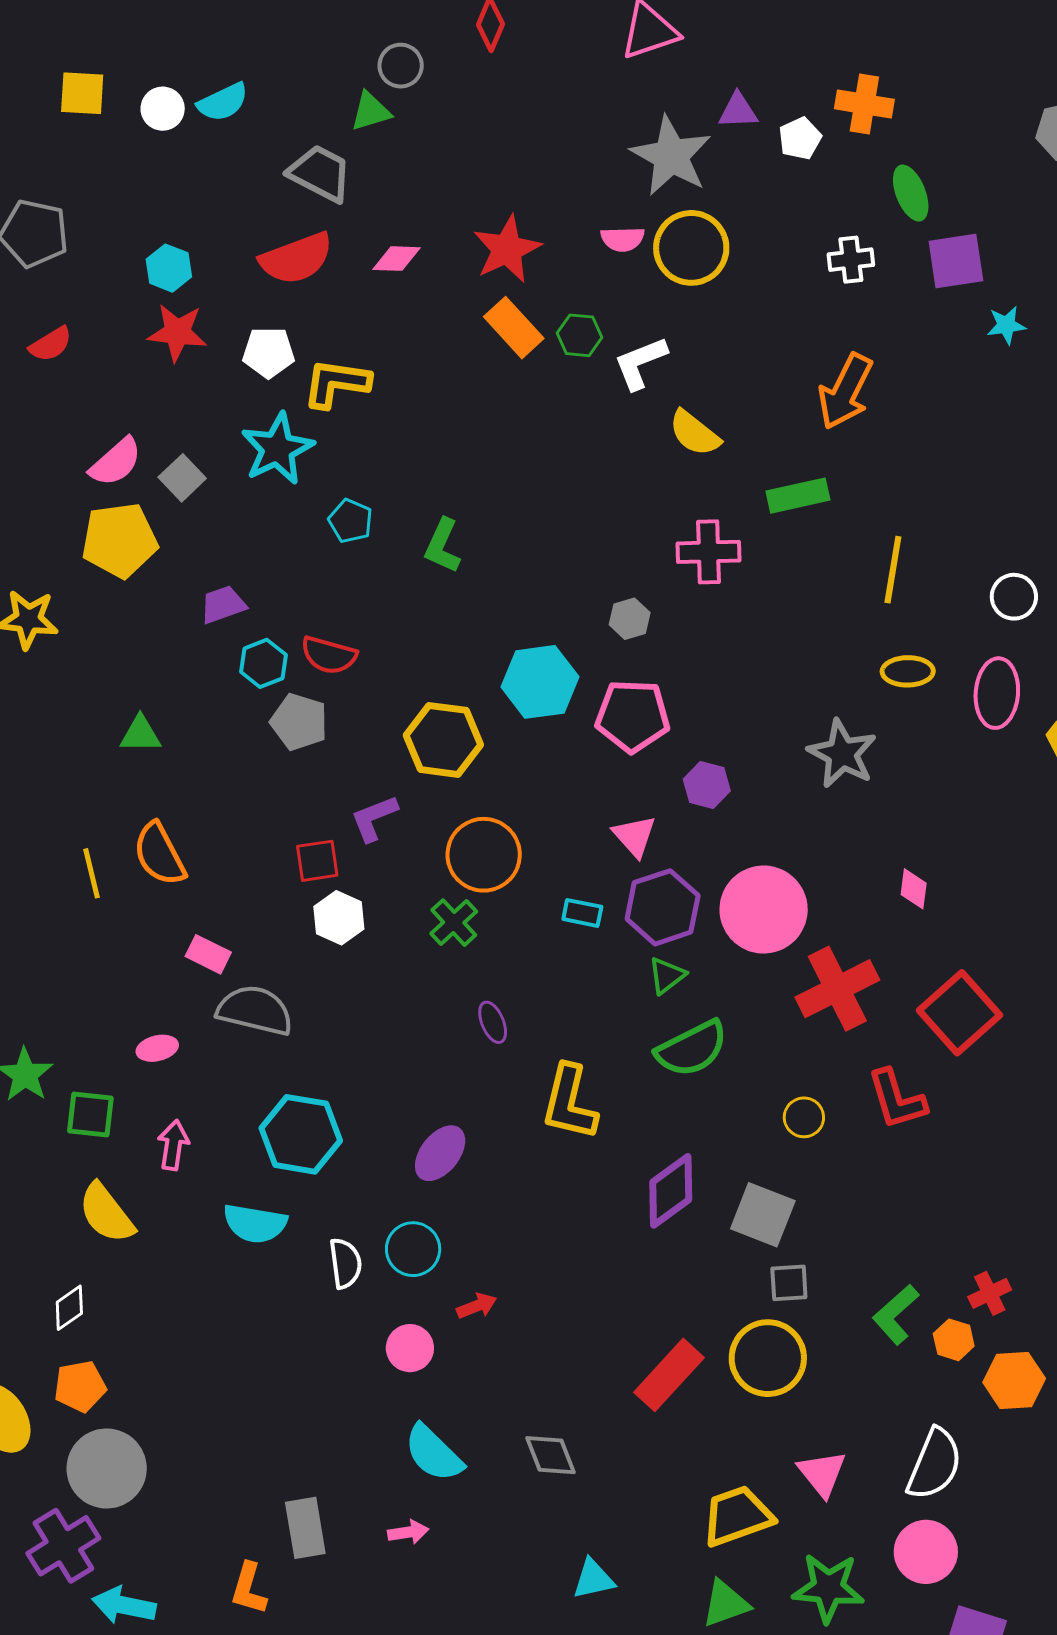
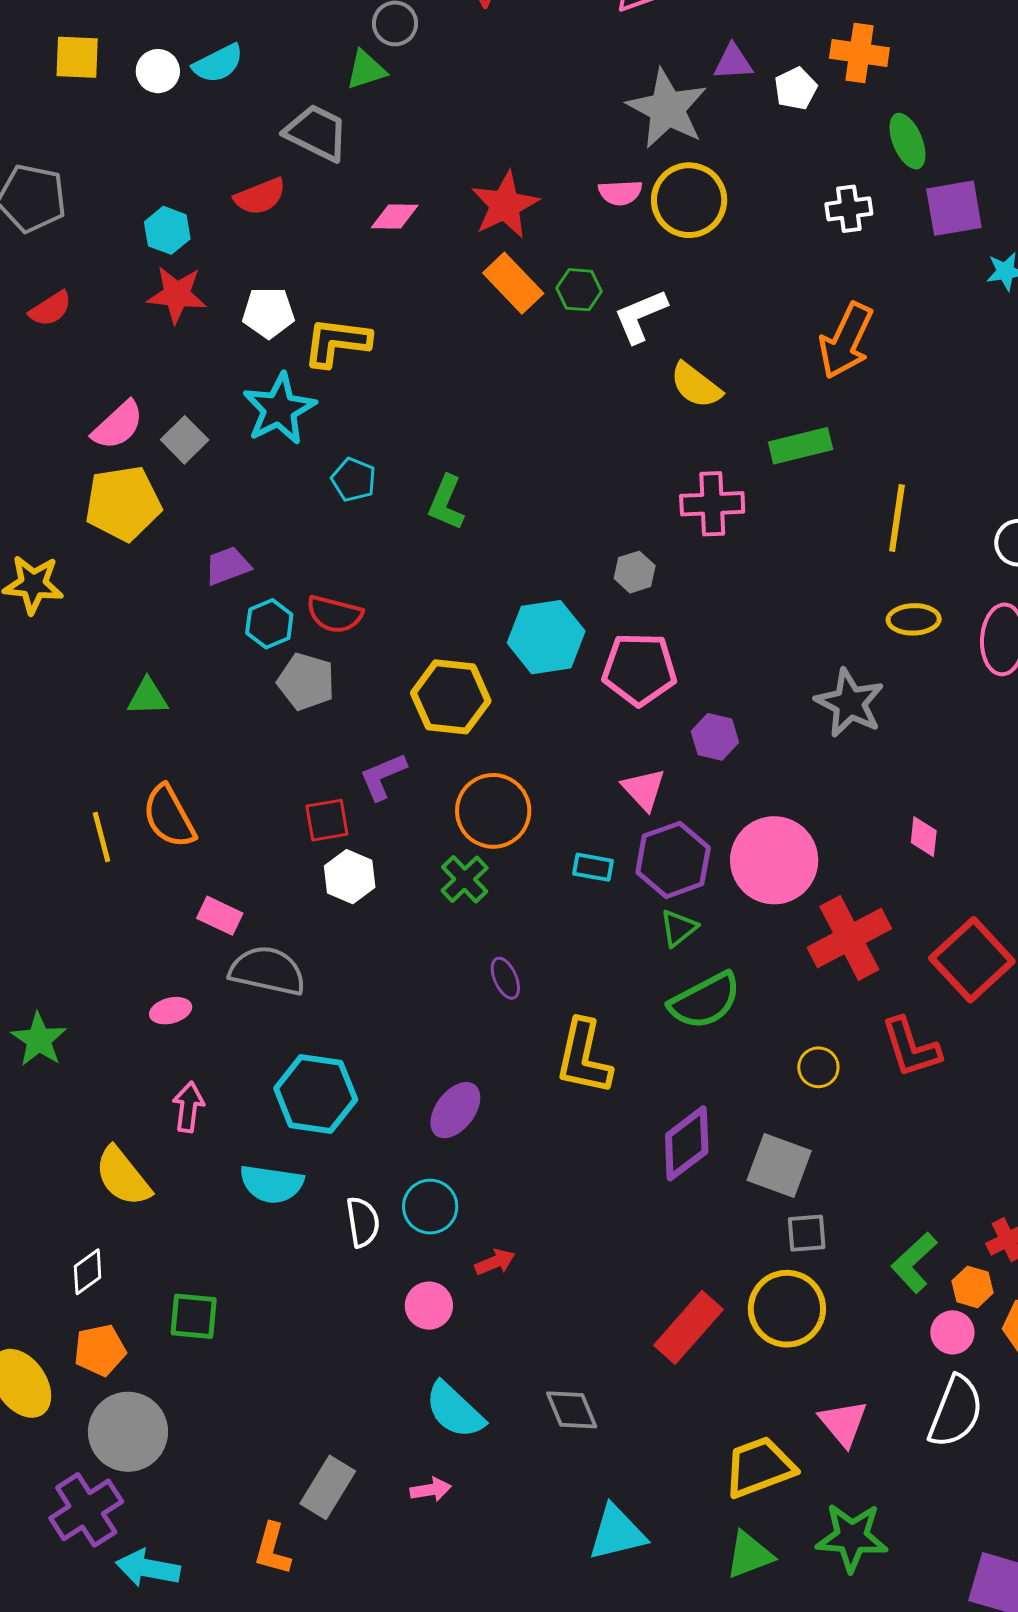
red semicircle: (296, 258) -> (260, 196), moved, size x0.7
green square: (90, 1115) -> (194, 1316), moved
gray rectangle: (305, 1528) -> (328, 1487), turned 42
pink circle: (926, 1552) -> (952, 1332), moved, size x0.7
cyan triangle: (593, 1579) -> (617, 1533), size x1.4

